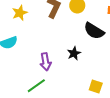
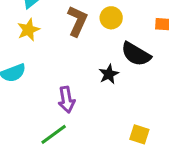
black star: (74, 53) -> (109, 74), moved

